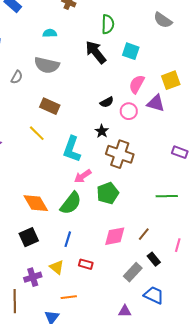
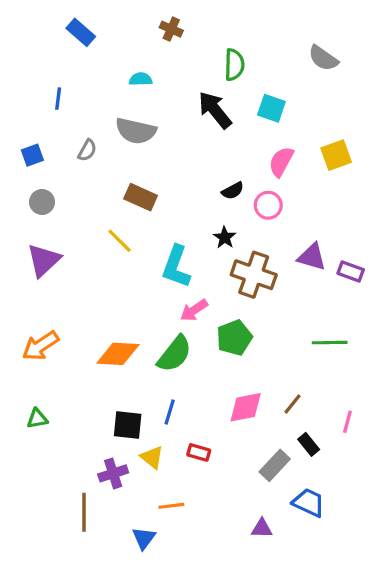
purple triangle: (156, 103) -> (312, 257), moved
orange diamond: (36, 203) -> (118, 354), turned -56
black square: (29, 237) -> (128, 425), moved, turned 30

